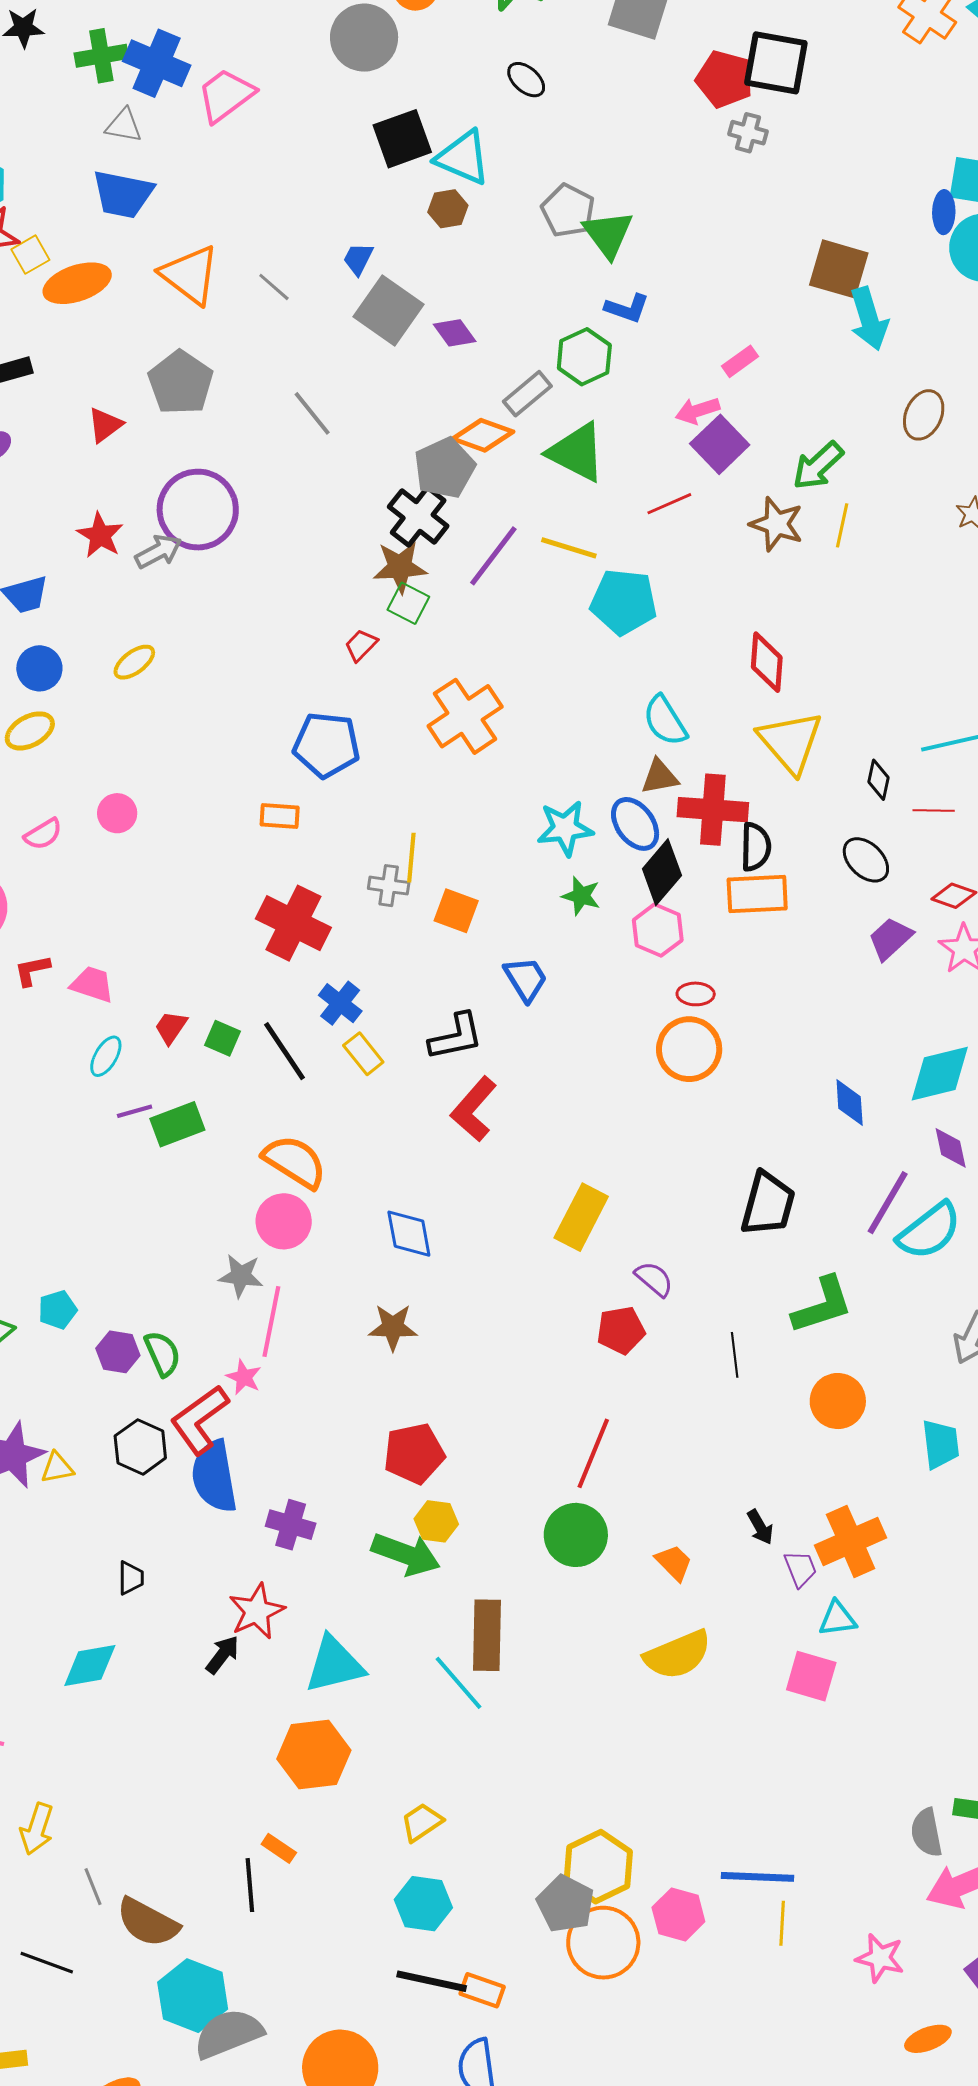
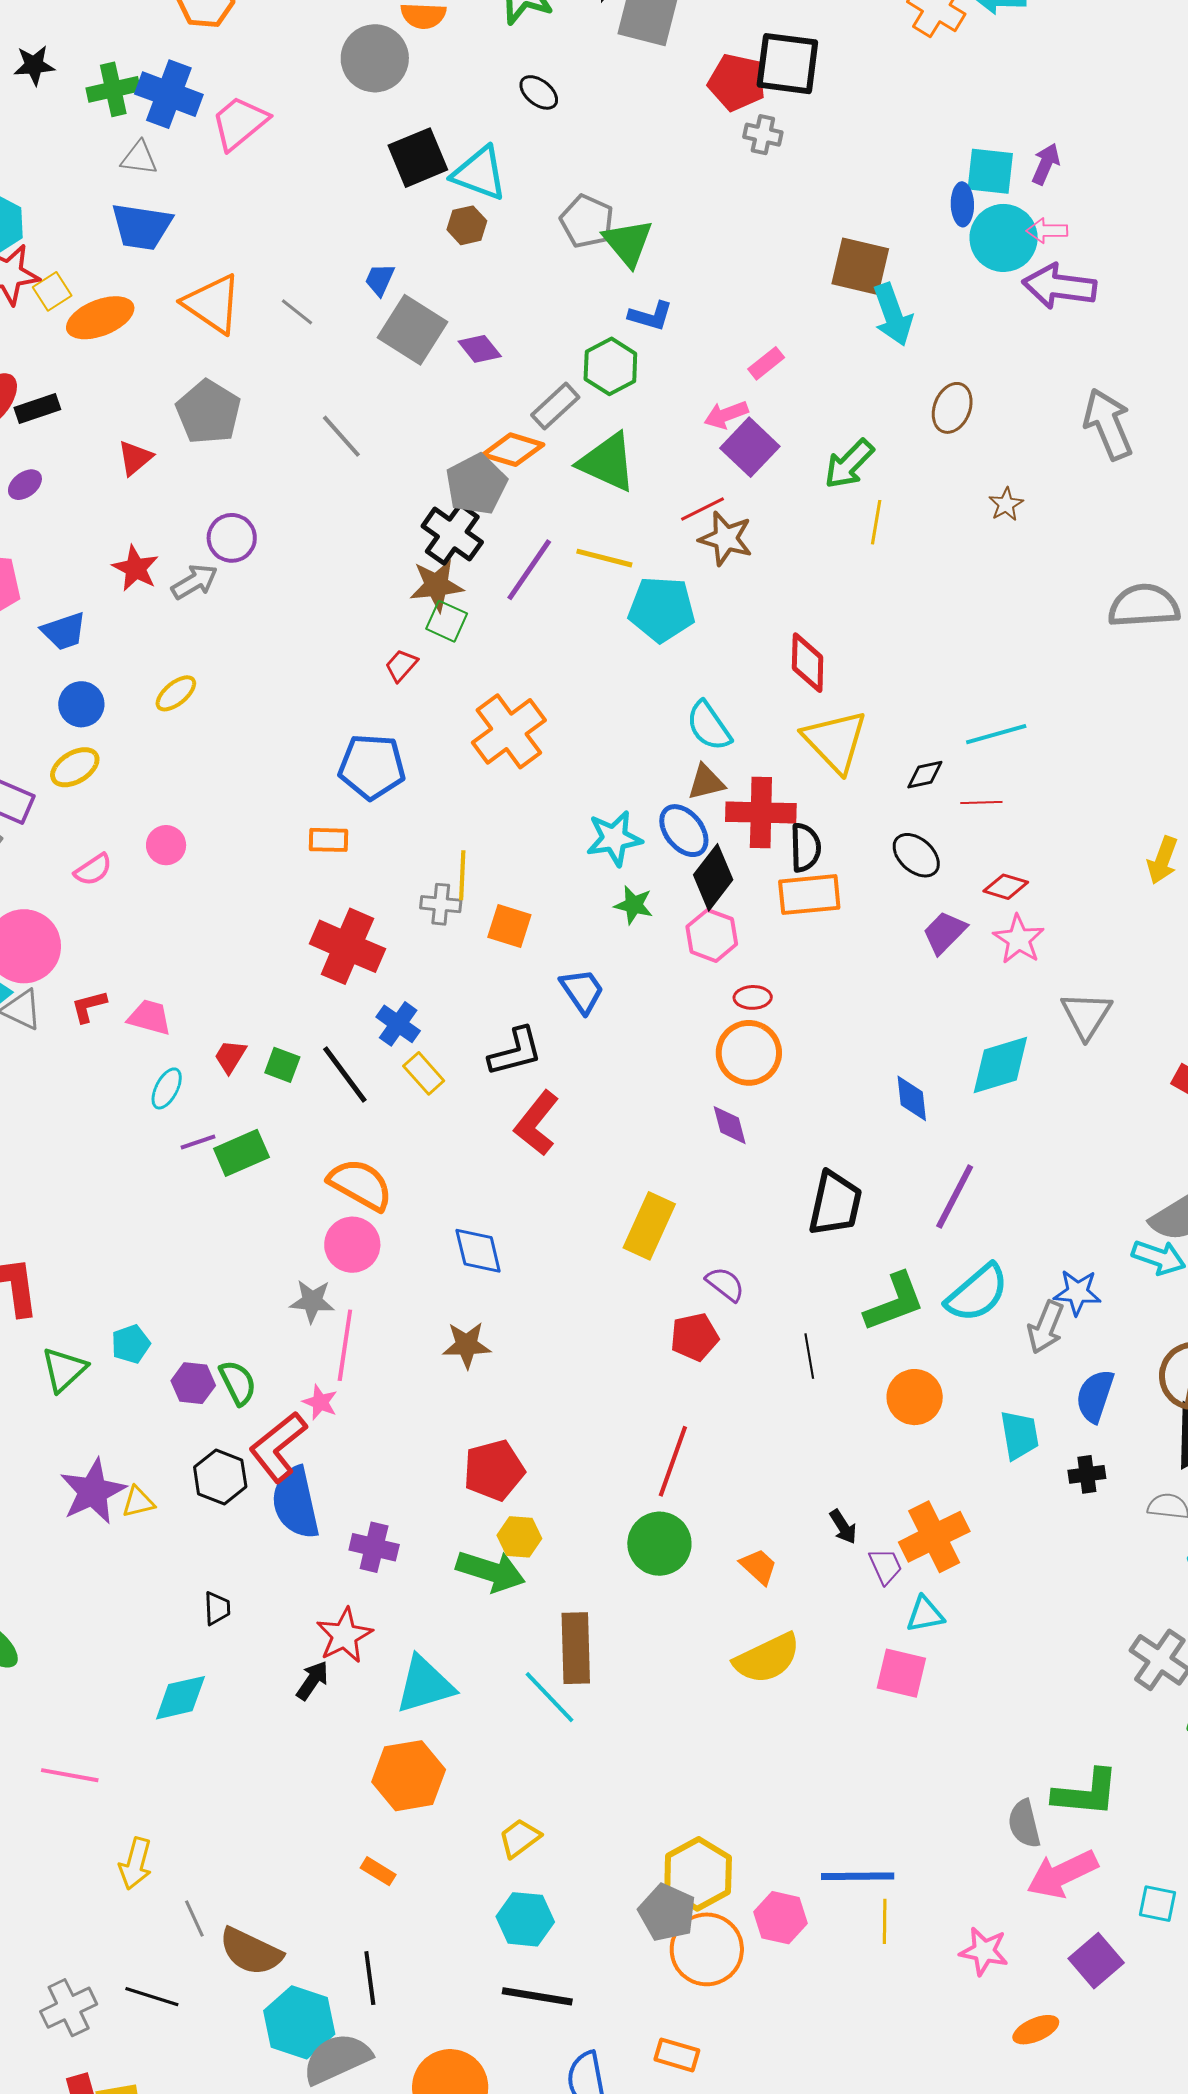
purple circle: (198, 510) -> (232, 538), size x0.6
brown star: (777, 524) -> (726, 539), moved
black diamond: (879, 780) -> (925, 775), turned 69
purple diamond: (951, 1148) -> (730, 1125), moved
cyan semicircle: (929, 1231) -> (977, 1293), moved
black line: (250, 1885) -> (370, 1978), moved
orange rectangle: (482, 1990) -> (677, 2055), moved

